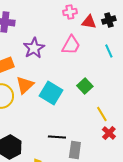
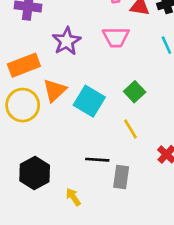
pink trapezoid: (71, 45) -> (116, 37), turned 60
yellow line: (102, 114) -> (131, 129), moved

